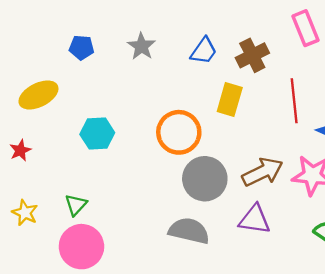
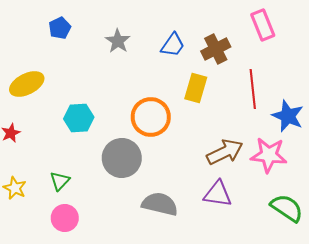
blue pentagon: (81, 47) -> (60, 28), moved, turned -30
gray circle: (205, 179) -> (122, 158), moved
pink circle: (81, 247) -> (65, 218), size x0.7

